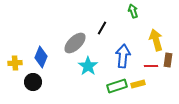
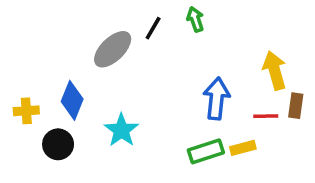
green arrow: (133, 11) -> (195, 19), moved
black line: (102, 28) -> (153, 28), moved
gray ellipse: (75, 43) -> (113, 49), moved
cyan star: (88, 66) -> (121, 130), moved

